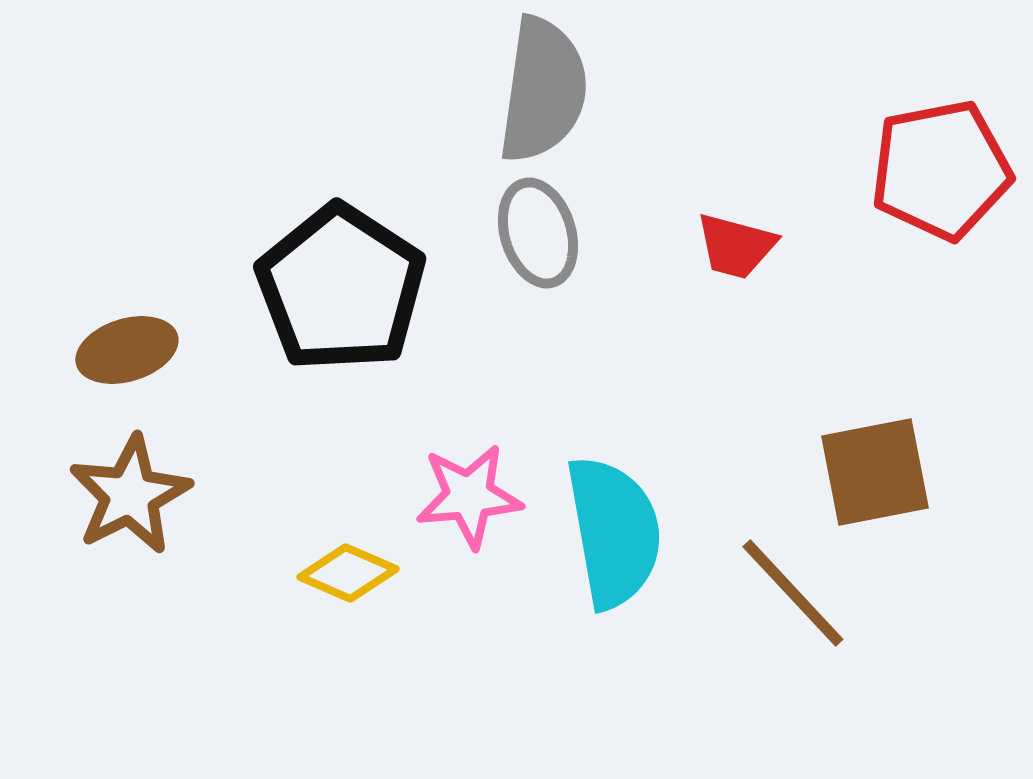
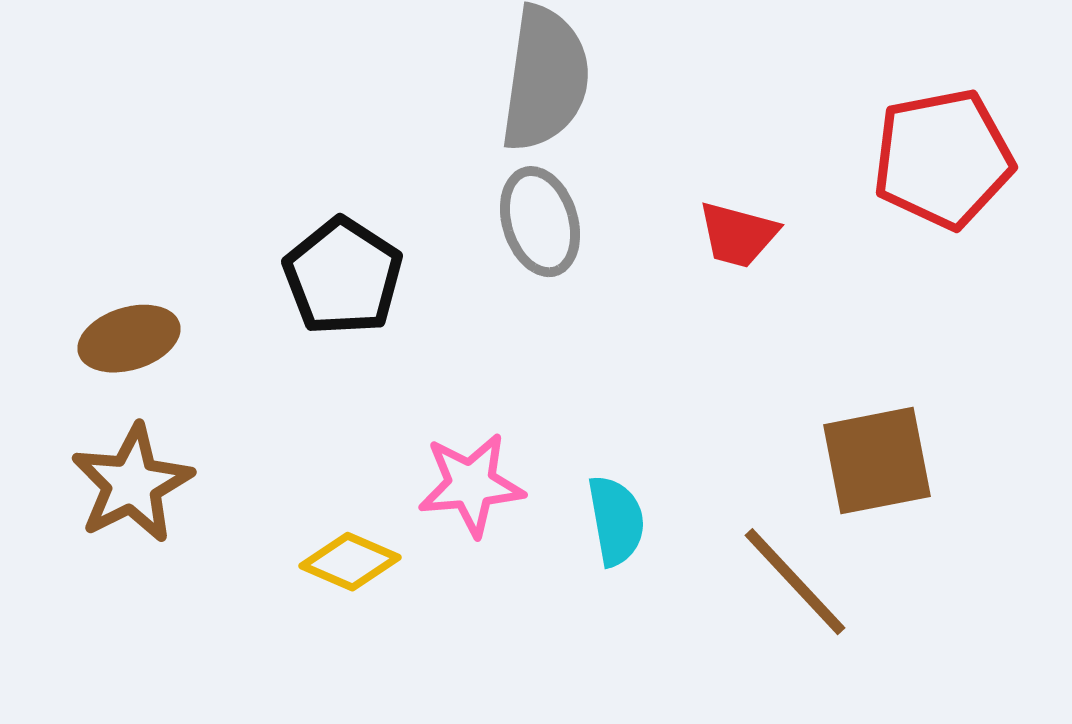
black pentagon: (341, 288) -> (343, 277), size x0.7
cyan semicircle: (614, 532) -> (616, 521), size x0.6

